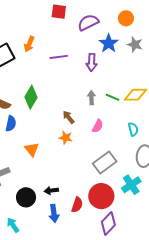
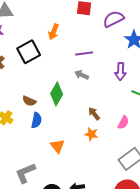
orange arrow: (29, 44) -> (54, 32), moved
purple arrow: (92, 62) -> (120, 71), moved
gray arrow: (91, 98) -> (82, 75), moved, turned -64

